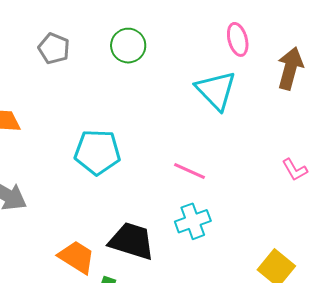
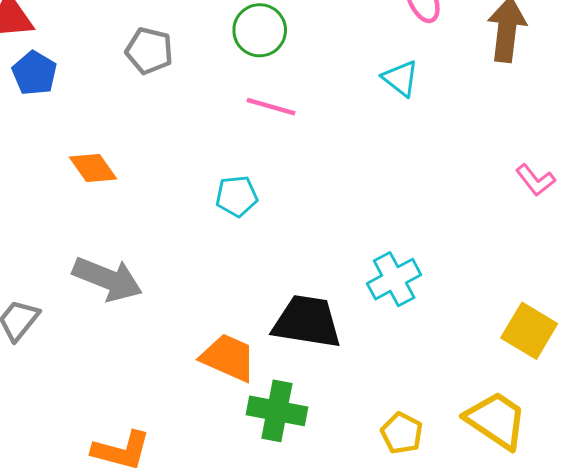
cyan triangle: (216, 90) -> (400, 78), size x0.6
cyan pentagon: (97, 152) -> (237, 196), size x0.6
pink line: (189, 171) -> (271, 107), moved

